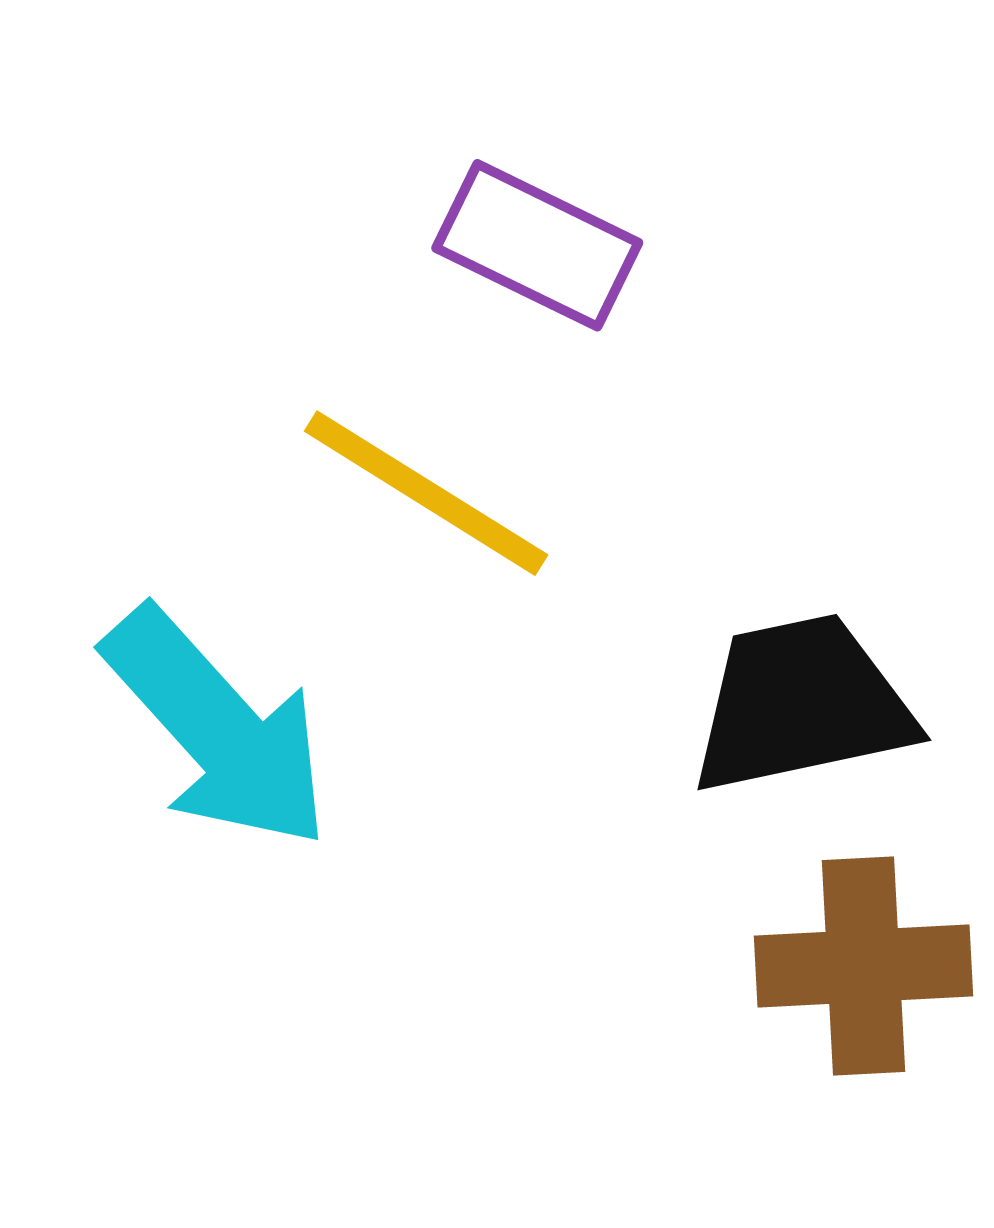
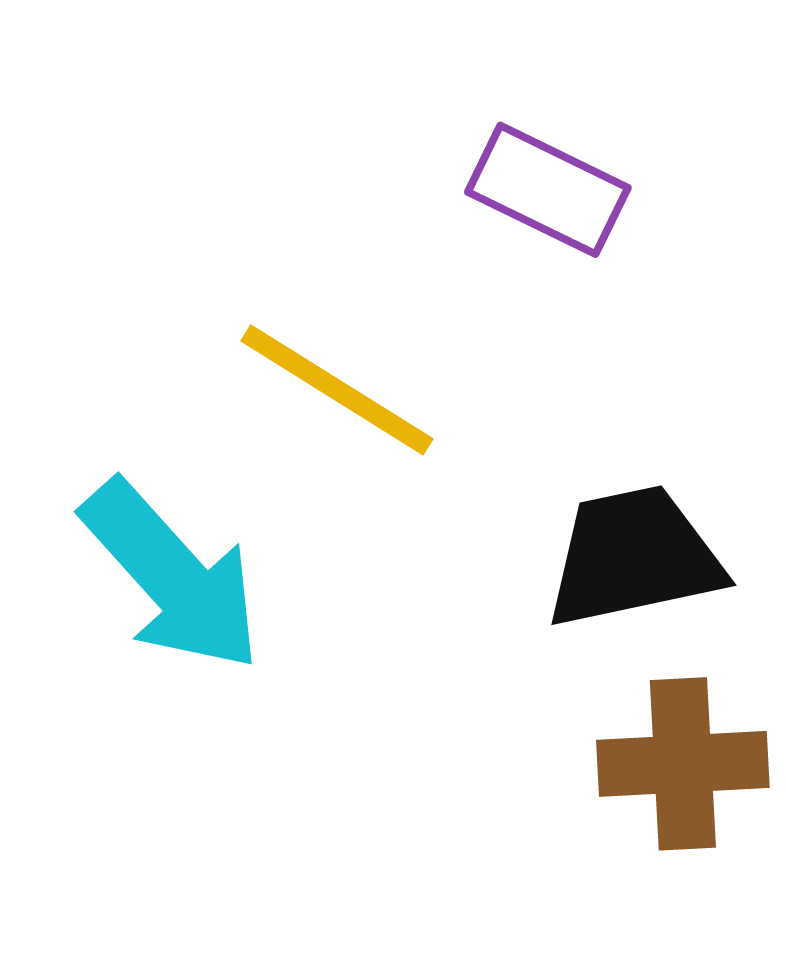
purple rectangle: (537, 245) -> (548, 190), moved

